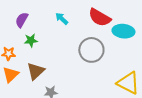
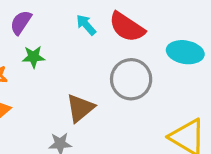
red semicircle: (100, 17) -> (127, 27), moved
brown triangle: (36, 71) -> (80, 108), moved

